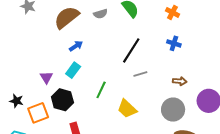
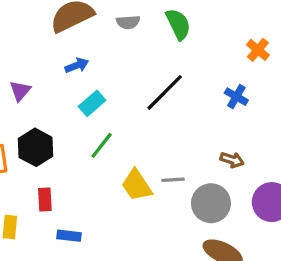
orange cross: (172, 12) -> (258, 50), moved
cyan rectangle: (73, 70) -> (92, 103), moved
gray line: (140, 74) -> (173, 180), moved
purple triangle: (46, 77) -> (20, 91), moved

